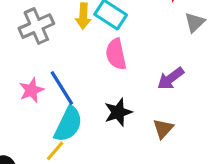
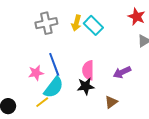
pink semicircle: (116, 54) -> (88, 70), moved
pink star: (31, 90) -> (36, 73), moved

